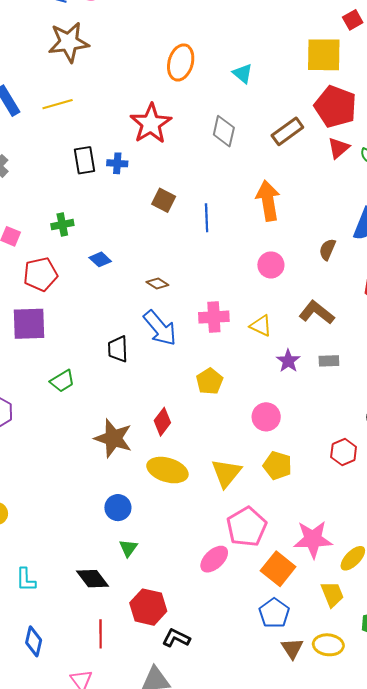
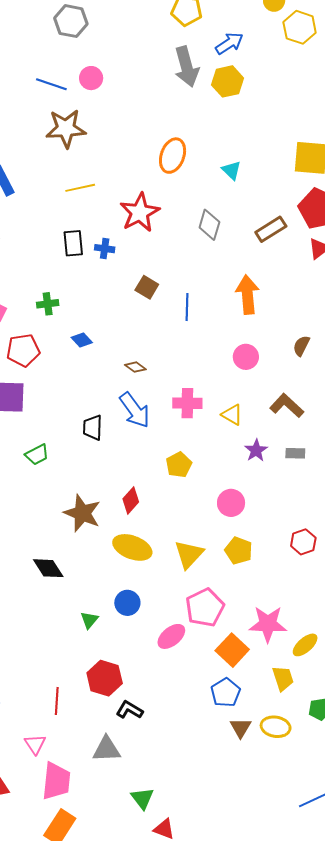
yellow line: (58, 104) -> (80, 188), moved
blue circle: (118, 508) -> (127, 603), moved
black diamond: (92, 579) -> (48, 568), moved

